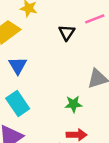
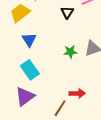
green star: (73, 104) -> (70, 52), moved

